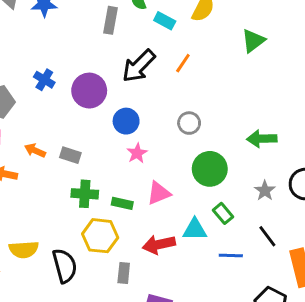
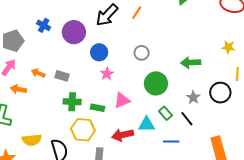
black line: (267, 236) -> (187, 119), moved

